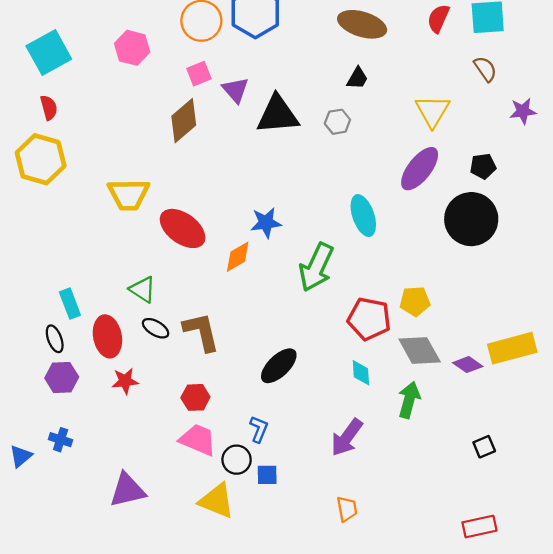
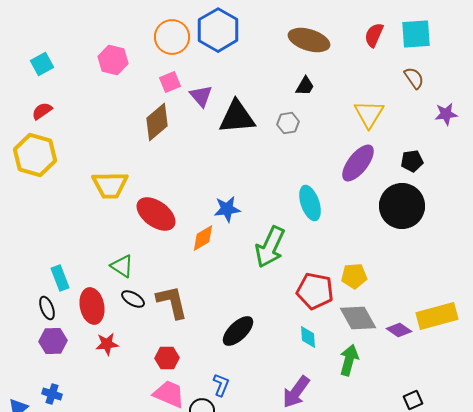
cyan square: (49, 52) -> (42, 64), size x0.6
red semicircle: (49, 108) -> (42, 111), turned -110

